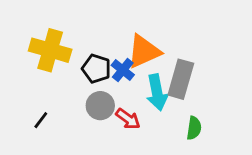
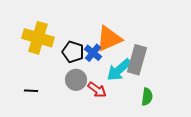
cyan arrow: (157, 92) -> (119, 70), turned 60
black line: (41, 120) -> (31, 91), turned 56

